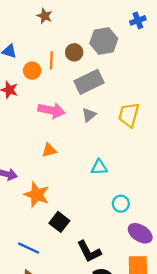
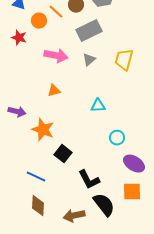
orange line: (51, 60) -> (56, 12), turned -49

